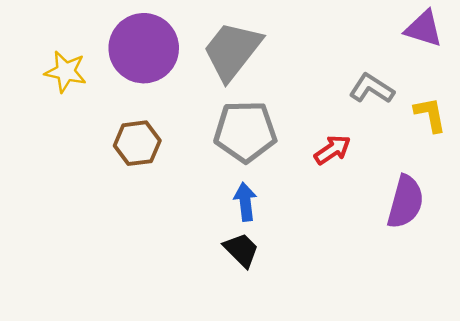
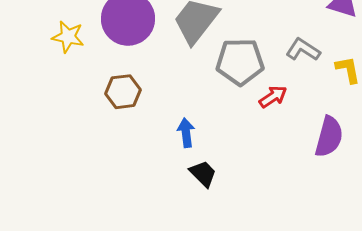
gray pentagon: (245, 132) -> (240, 62), moved
blue arrow: (245, 202) -> (186, 133), moved

